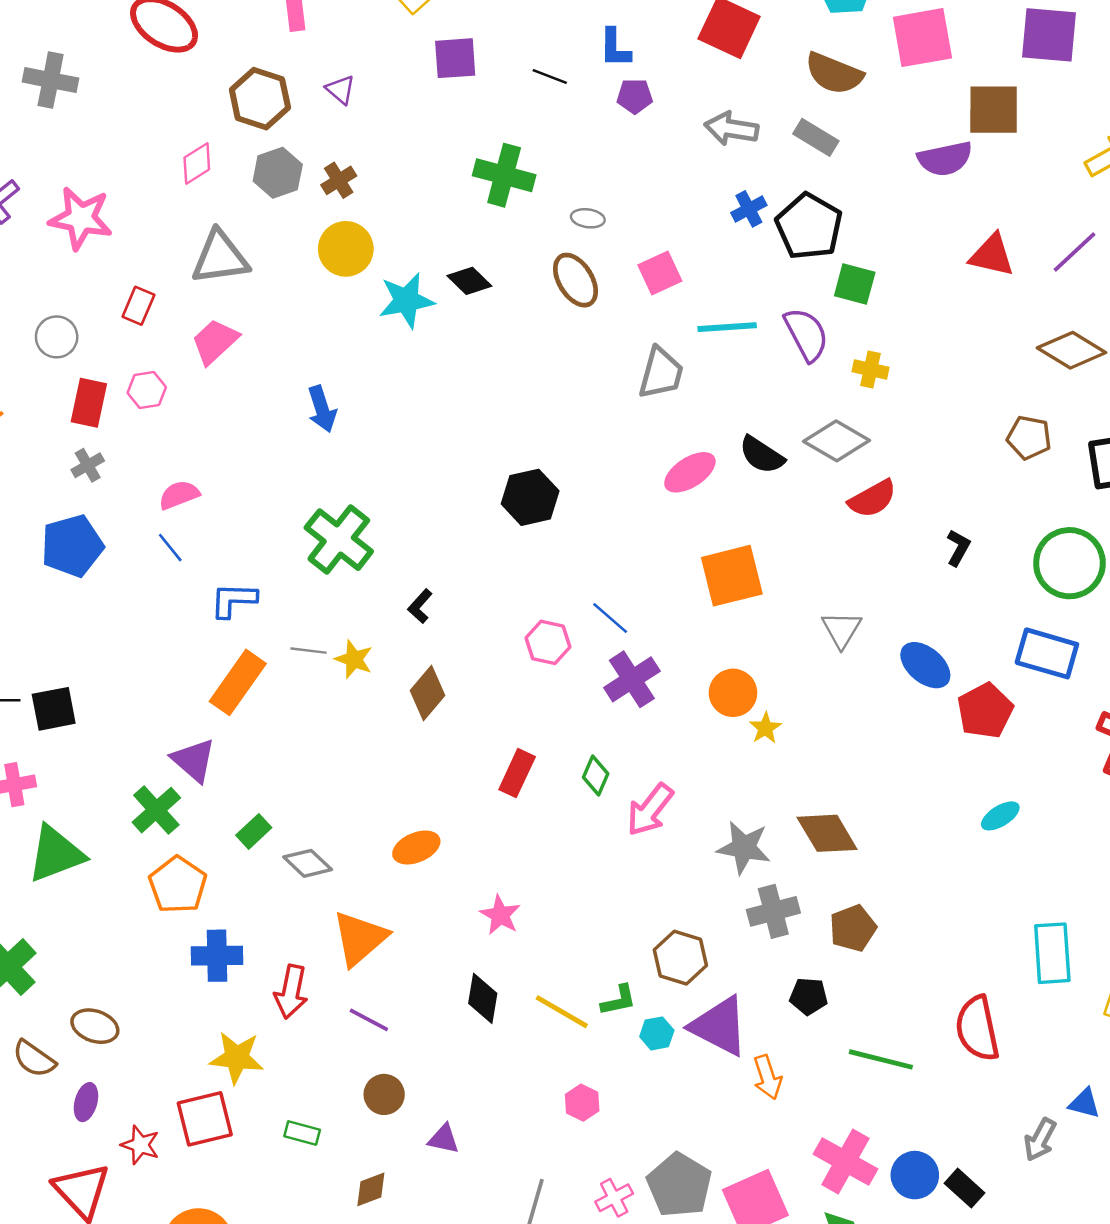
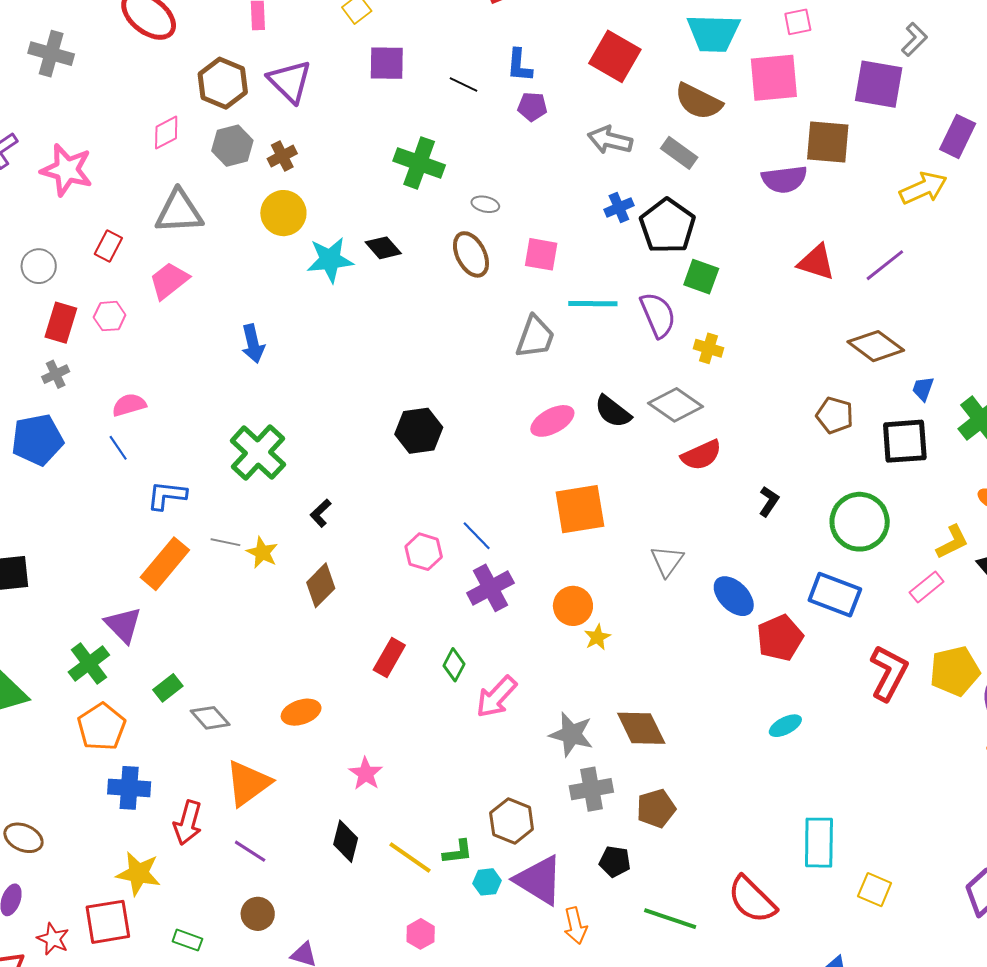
purple triangle: (340, 90) -> (290, 81), size x1.8
pink square: (660, 273) -> (541, 254), turned 30
red semicircle: (977, 1028) -> (752, 900), turned -38

